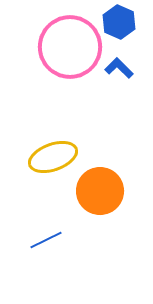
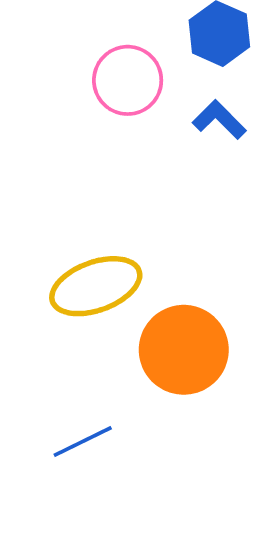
pink circle: (70, 47) -> (128, 80), size x0.6

